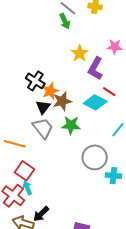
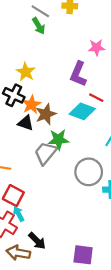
yellow star: (80, 53) -> (26, 72), moved
black triangle: (43, 107) -> (26, 123), turned -42
gray trapezoid: (43, 128) -> (45, 153), moved, turned -95
black arrow: (41, 214) -> (37, 241), turned -84

